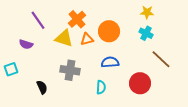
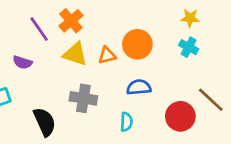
orange cross: (77, 19) -> (71, 21), moved
brown line: (161, 59) -> (211, 100), moved
black semicircle: (42, 87) -> (45, 122), size x1.5

